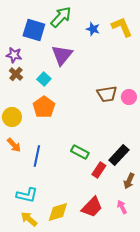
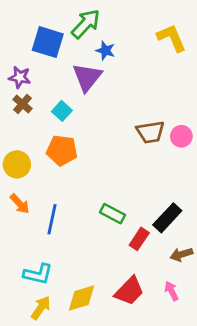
blue star: (93, 29) -> (105, 51), moved
orange pentagon: (44, 107) -> (62, 150), turned -30
brown arrow: (129, 181) -> (181, 254), turned 49
yellow arrow: (29, 219) -> (41, 308), turned 84

